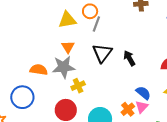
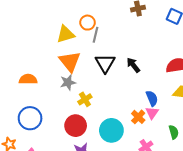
orange triangle: (68, 47) -> (70, 61), size x1.6
gray star: (64, 67) -> (68, 82), size x0.7
orange semicircle: (39, 70) -> (28, 79), moved
blue semicircle: (143, 93) -> (152, 98), turned 35

